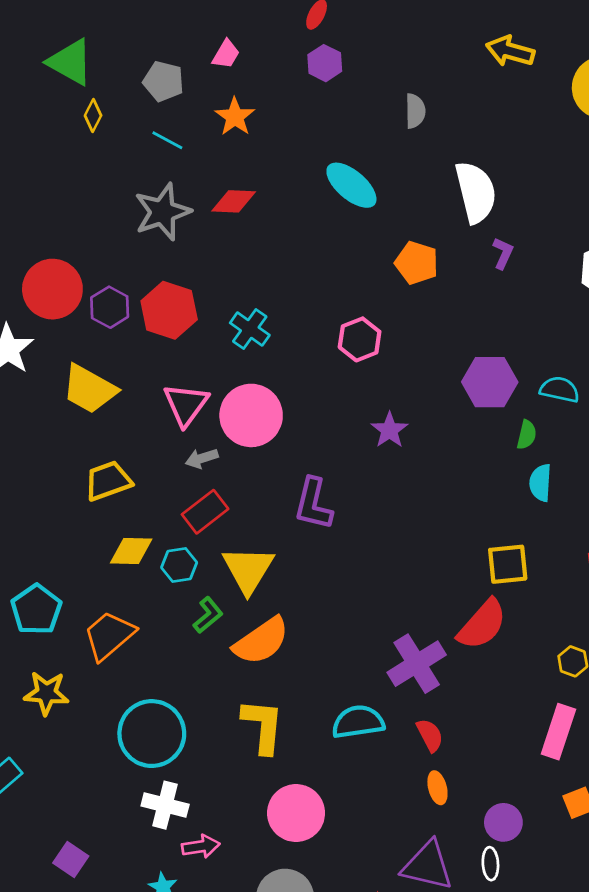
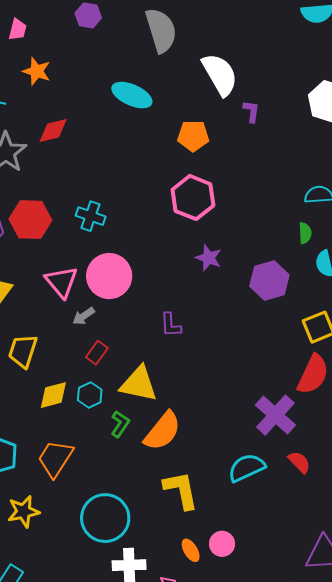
gray semicircle: (415, 111) -> (161, 30), size x1.8
pink hexagon: (360, 339) -> (193, 197), moved, size x1.4
purple hexagon: (490, 382) -> (269, 281), moved
yellow trapezoid: (108, 481) -> (23, 351), turned -36
purple L-shape: (313, 504) -> (171, 325), size x0.7
red rectangle: (205, 512) -> (97, 353), size x0.7
yellow triangle: (248, 569) -> (139, 384), turned -33
orange ellipse: (437, 788) -> (191, 550), moved
pink circle: (296, 813) -> (222, 544), size x0.6

